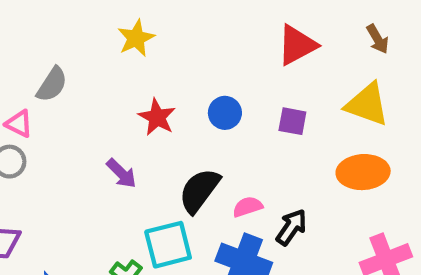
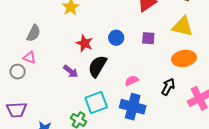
pink triangle: (19, 124) -> (29, 58), moved
black semicircle: (199, 191) -> (97, 66), moved
black arrow: (291, 227) -> (168, 87), moved

